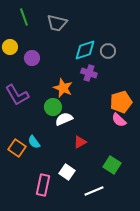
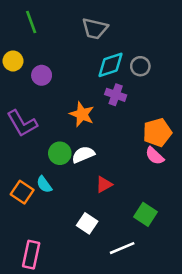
gray trapezoid: (57, 23) -> (95, 29), moved
green circle: (53, 107) -> (60, 153), moved
pink rectangle: (43, 185) -> (31, 255), moved

